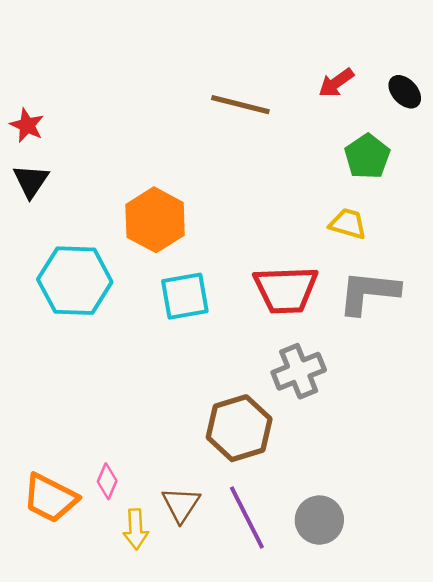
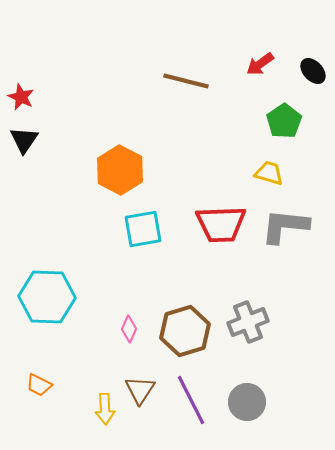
cyan hexagon: (75, 281) -> (47, 297), moved
gray cross: (299, 371) -> (248, 322), moved
pink diamond: (107, 481) -> (129, 329), moved
orange trapezoid: (50, 498) -> (39, 385), size x0.6

